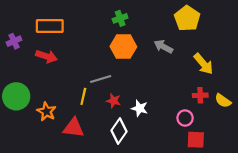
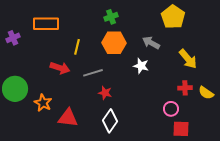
red arrow: (46, 56) -> (60, 68), moved
yellow line: (83, 96) -> (77, 47), moved
white star: (140, 108) -> (141, 66), moved

